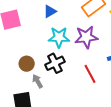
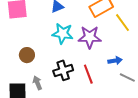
black cross: (55, 63) -> (63, 70), moved
gray arrow: (37, 81) -> (37, 83), moved

